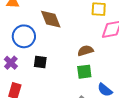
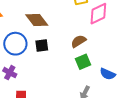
black square: (40, 62) -> (42, 46), moved

